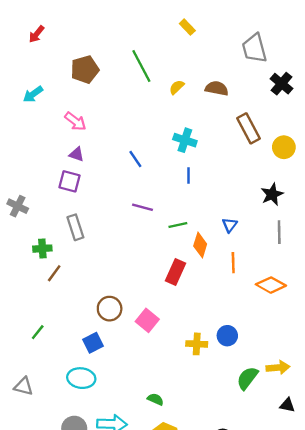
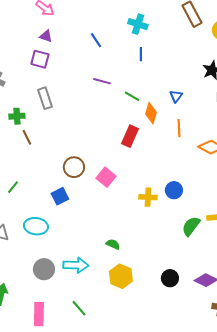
green line: (178, 225) -> (132, 96), turned 42
brown line: (54, 273) -> (27, 137), turned -63
cyan ellipse: (81, 378) -> (36, 226), moved

